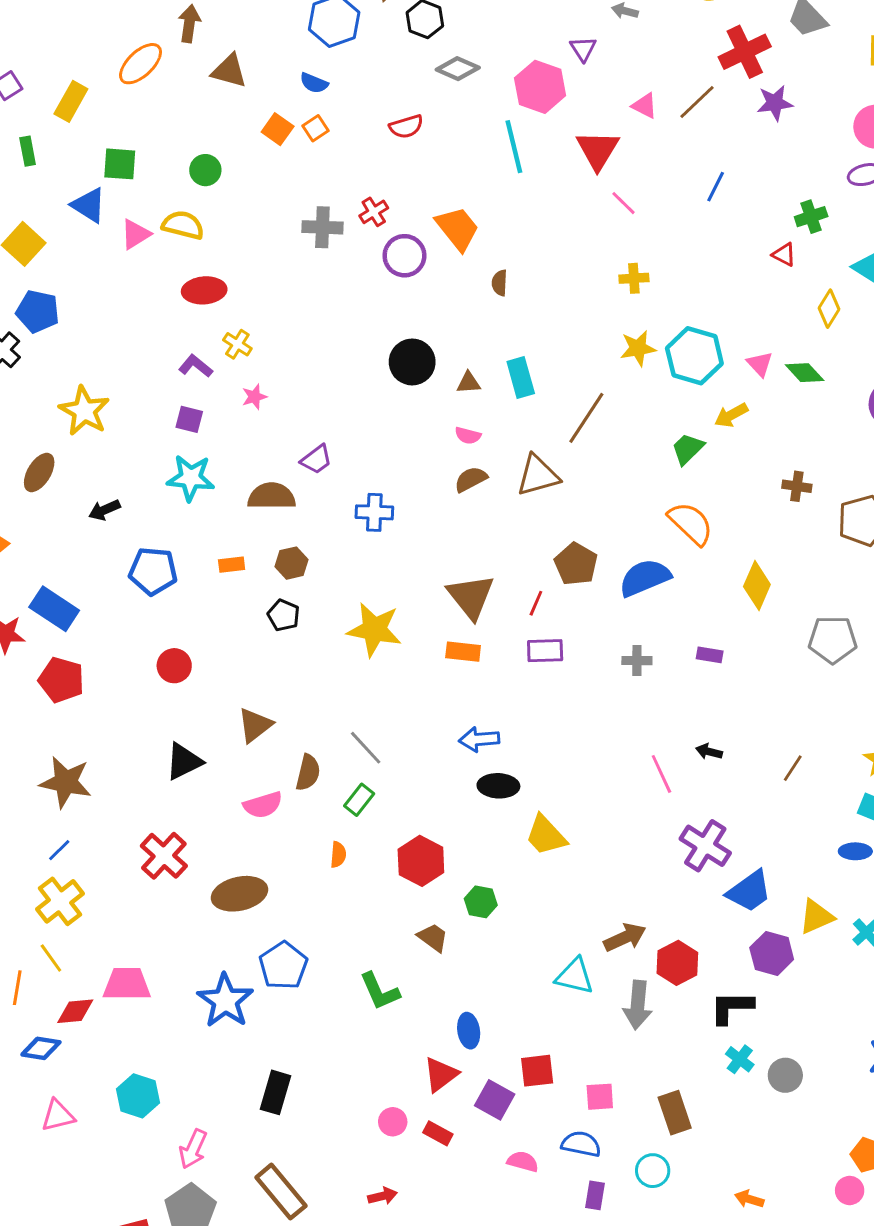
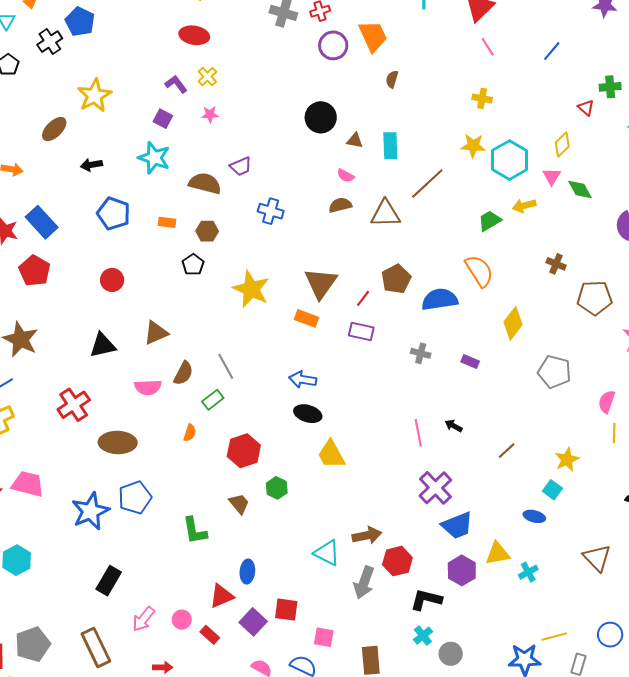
yellow diamond: (829, 309) -> (562, 145), moved
pink arrow: (193, 1149) -> (143, 619), moved

